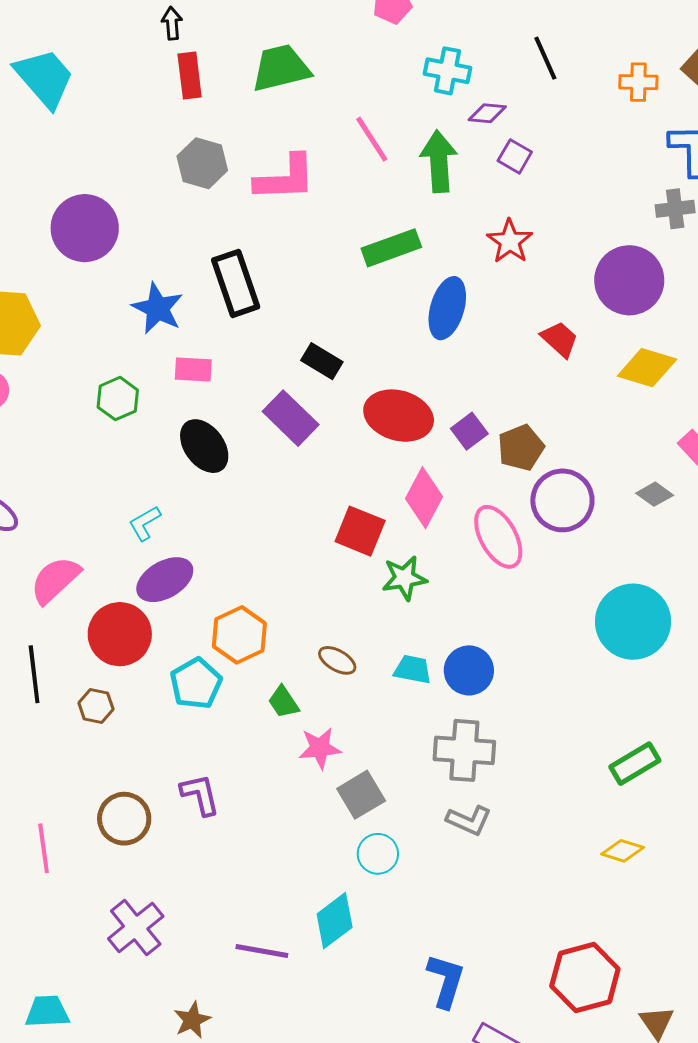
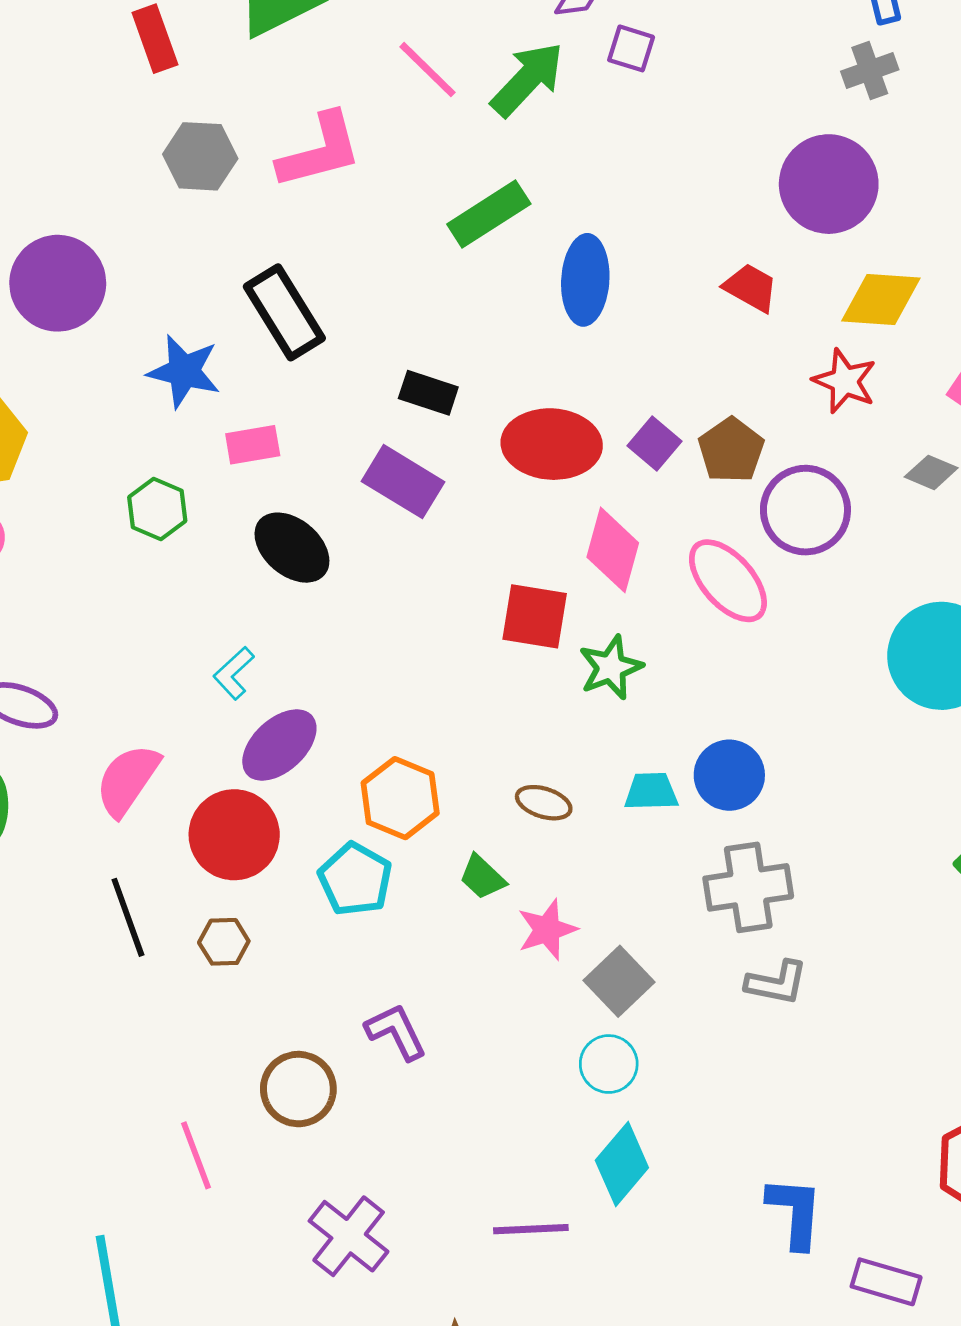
green arrow: (439, 161) -> (527, 79), turned 60
red star: (510, 241) -> (845, 381), moved
cyan circle: (378, 854) -> (609, 1064), moved

